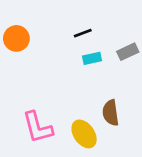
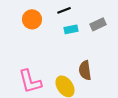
orange circle: (16, 38) -> (32, 19), moved

